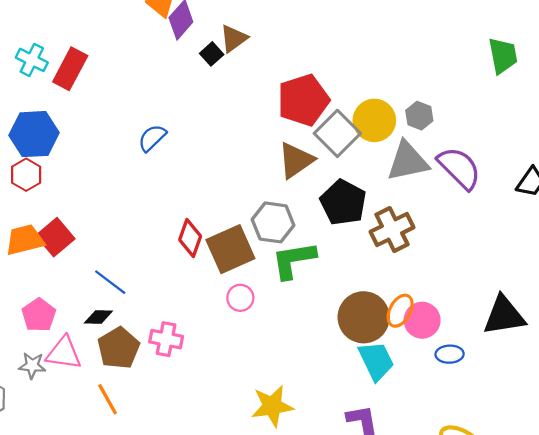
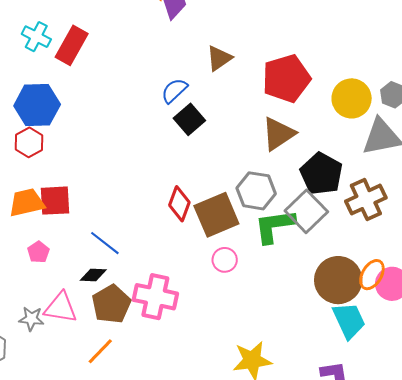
brown triangle: (234, 39) -> (219, 58), moved
black square: (212, 54) -> (189, 119), moved, size x1.4
gray square: (337, 133) -> (306, 211), moved
blue semicircle: (152, 138) -> (174, 91), moved
red square: (55, 237) -> (55, 201), turned 36
pink pentagon: (39, 315) -> (38, 252), moved, size x0.7
pink cross: (166, 339) -> (155, 297), size x1.4
orange line: (108, 399) -> (100, 351), turned 72

